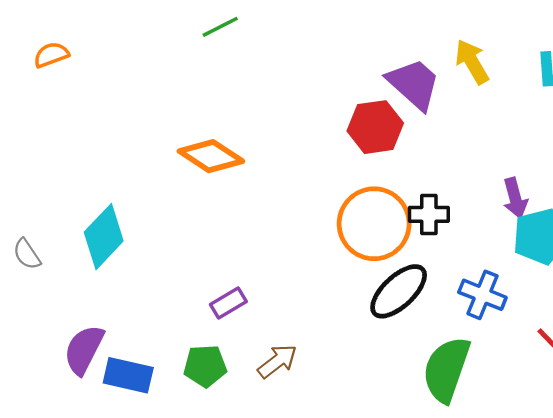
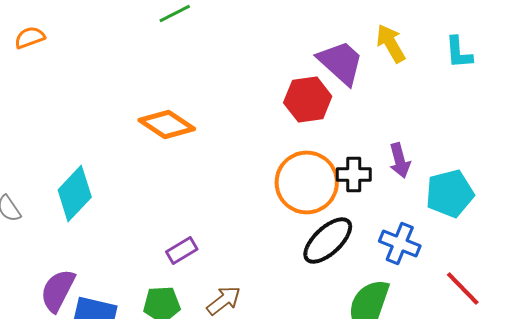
purple arrow: (515, 198) -> (400, 160), moved

